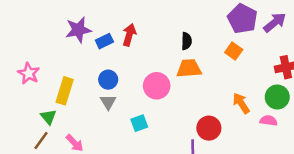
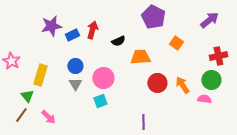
purple pentagon: (242, 19) -> (153, 17), moved
black semicircle: (186, 41) -> (118, 41), moved, turned 64
pink circle: (157, 86) -> (103, 78), moved
red circle: (209, 128) -> (157, 83), moved

